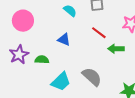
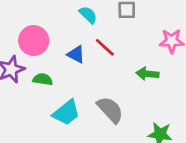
pink circle: (23, 21) -> (34, 41), moved
red line: (99, 33) -> (105, 47), moved

